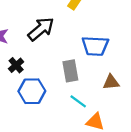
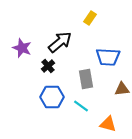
black cross: (16, 65) -> (48, 66), moved
cyan line: (78, 101) -> (81, 106), moved

